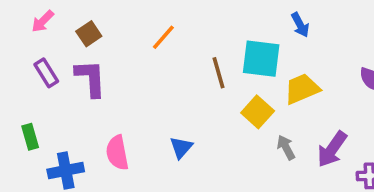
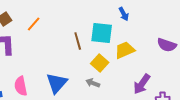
orange line: (163, 37) -> (34, 24), moved
blue triangle: (181, 147) -> (57, 83), size x1.6
gray arrow: (286, 147) -> (93, 83), moved, turned -40

